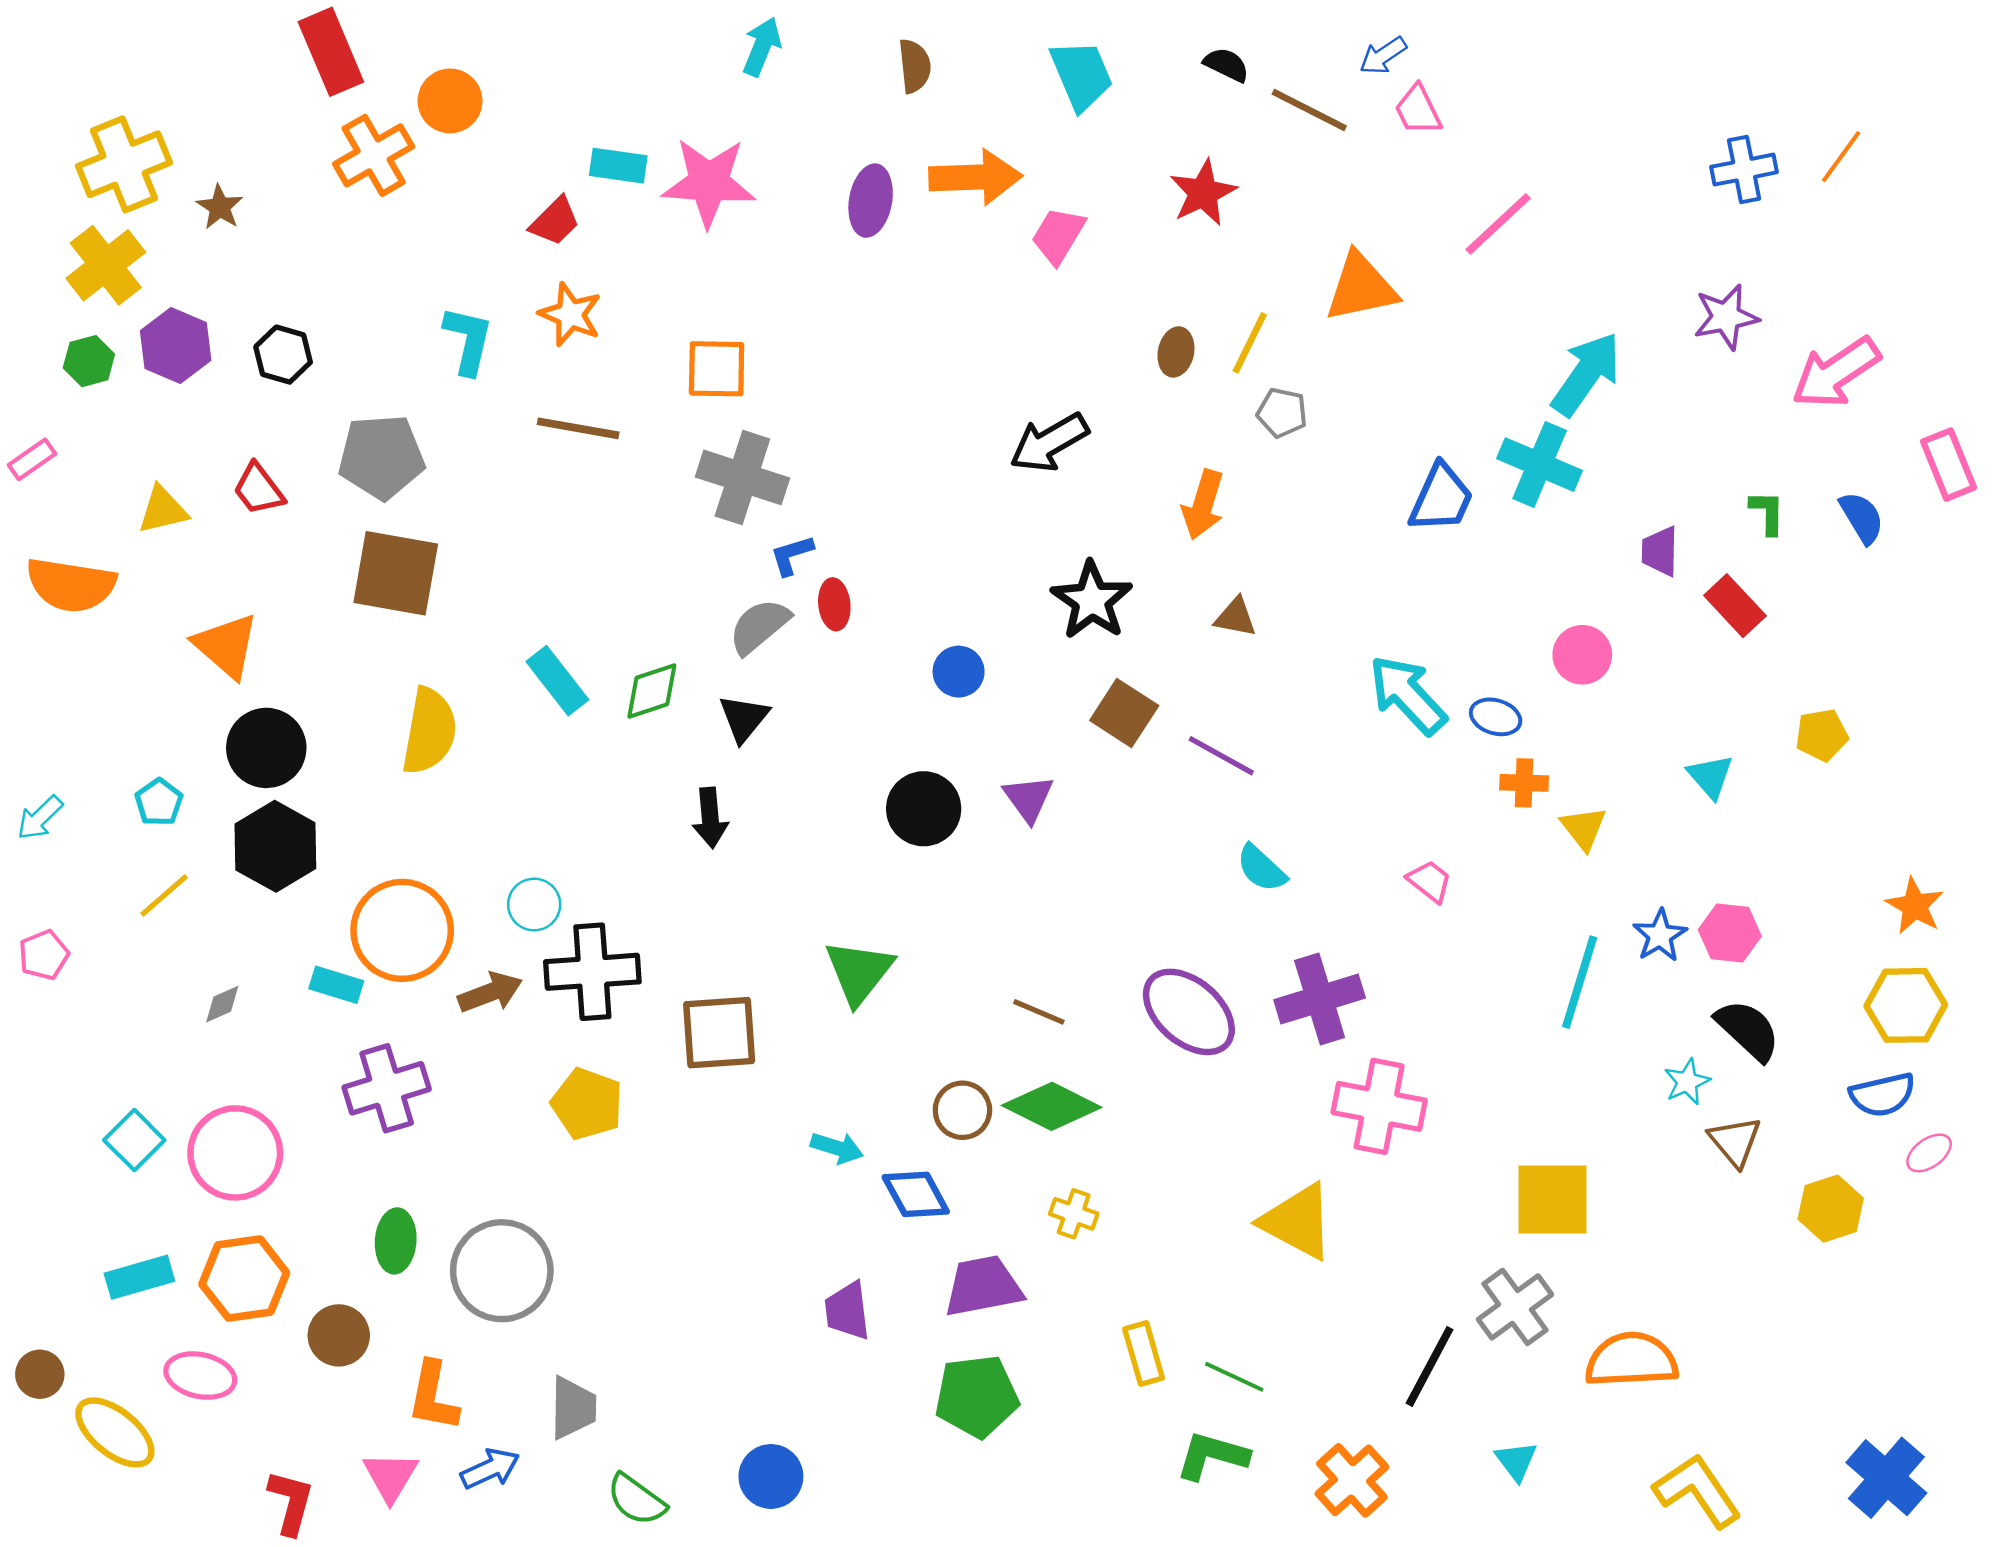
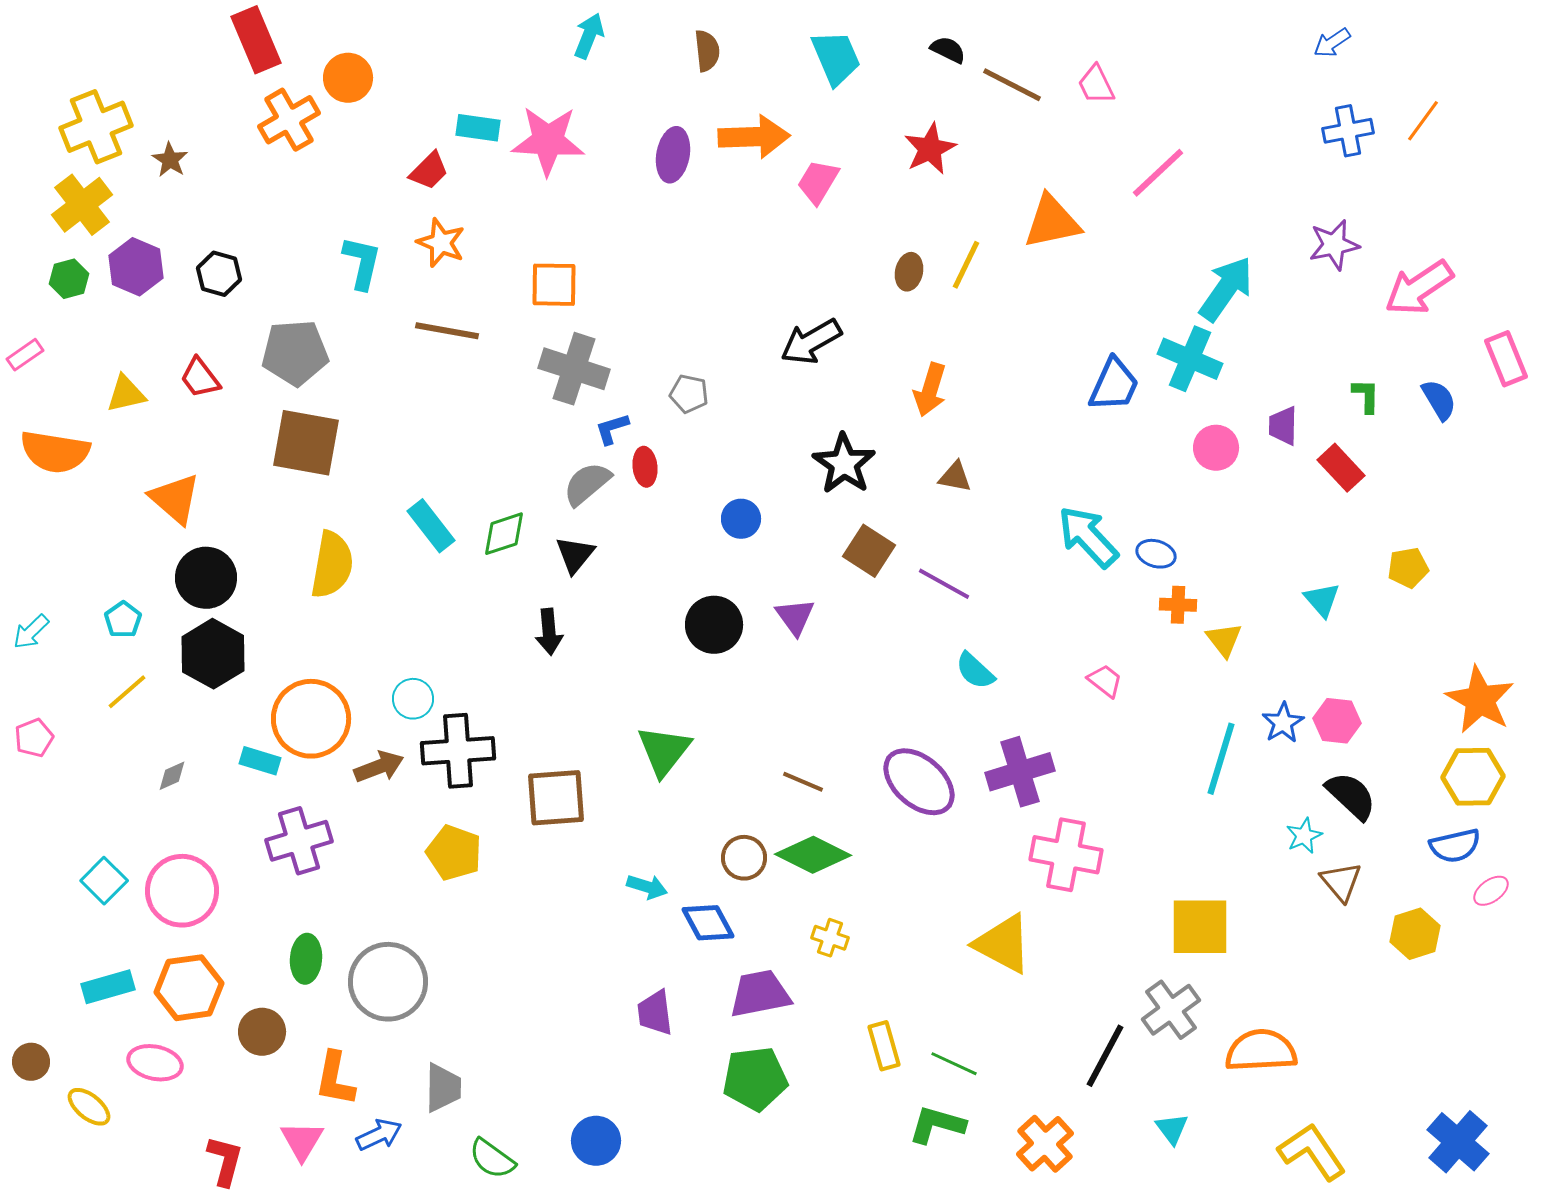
blue arrow: (1383, 56) -> (1332, 43), moved
gray pentagon: (1282, 413) -> (689, 394), moved
pink circle: (1582, 655) -> (1216, 448), moved
orange star: (1915, 906) -> (1480, 700), size x1.5
yellow ellipse: (115, 1432) -> (89, 1107), size x0.7

